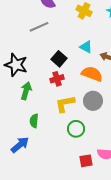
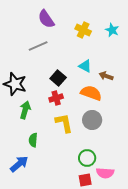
yellow L-shape: (65, 104) -> (64, 123), turned 90
green circle: (76, 129) -> (87, 158), moved

